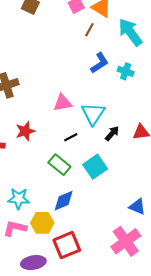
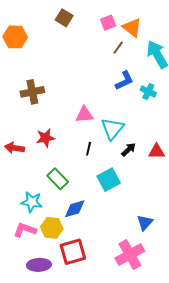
black line: (71, 137) -> (89, 149), turned -56
green rectangle: (59, 165) -> (58, 179), moved
blue triangle: (137, 207) -> (145, 223), turned 42

